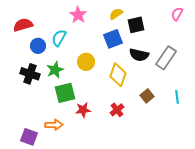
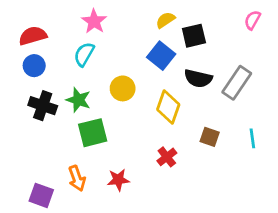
pink star: (78, 15) -> (94, 21), moved
blue square: (113, 39) -> (161, 56), turned -30
blue circle: (38, 46) -> (34, 66), moved
green star: (55, 70) -> (78, 100), turned -30
brown square: (147, 96) -> (210, 137), turned -32
red star: (83, 110) -> (118, 180), moved
orange arrow: (54, 125) -> (77, 178), turned 72

